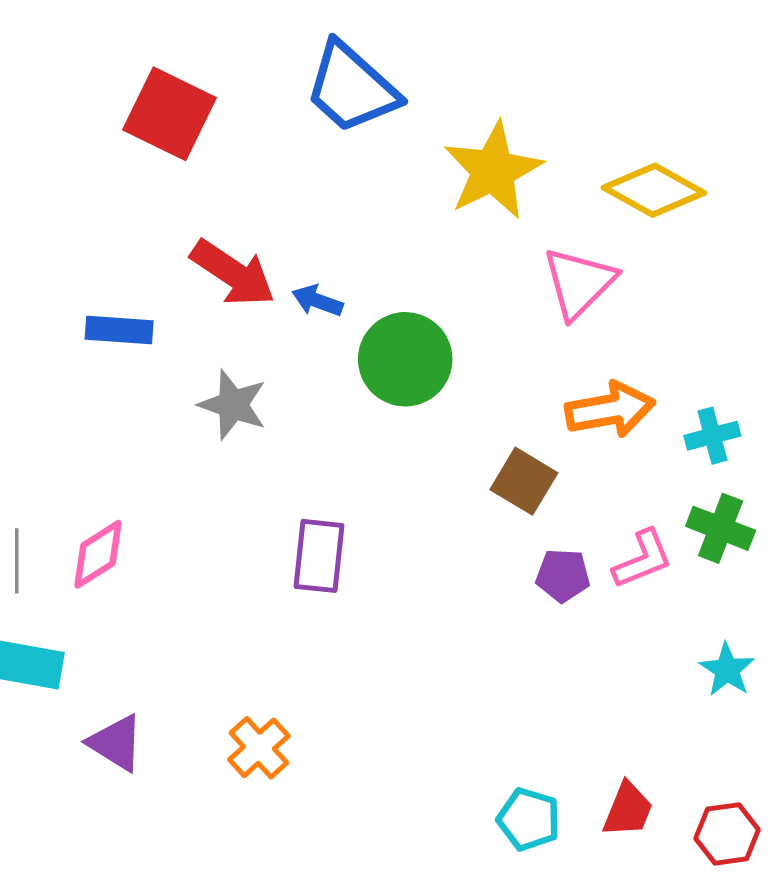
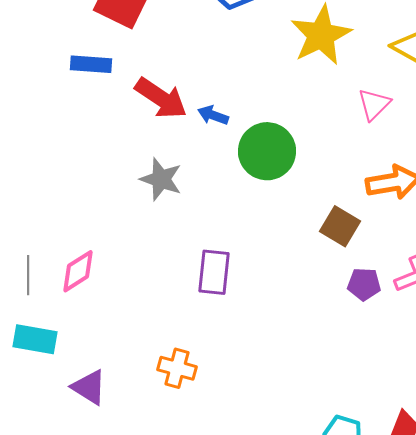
pink triangle: (579, 283) -> (374, 104), size x0.7
blue rectangle: (119, 330) -> (91, 64), moved
orange cross: (259, 748) -> (177, 368), moved, turned -33

